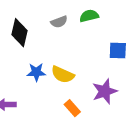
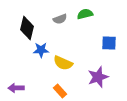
blue star: (36, 72) -> (41, 50), moved
orange rectangle: (72, 108) -> (60, 91), moved

